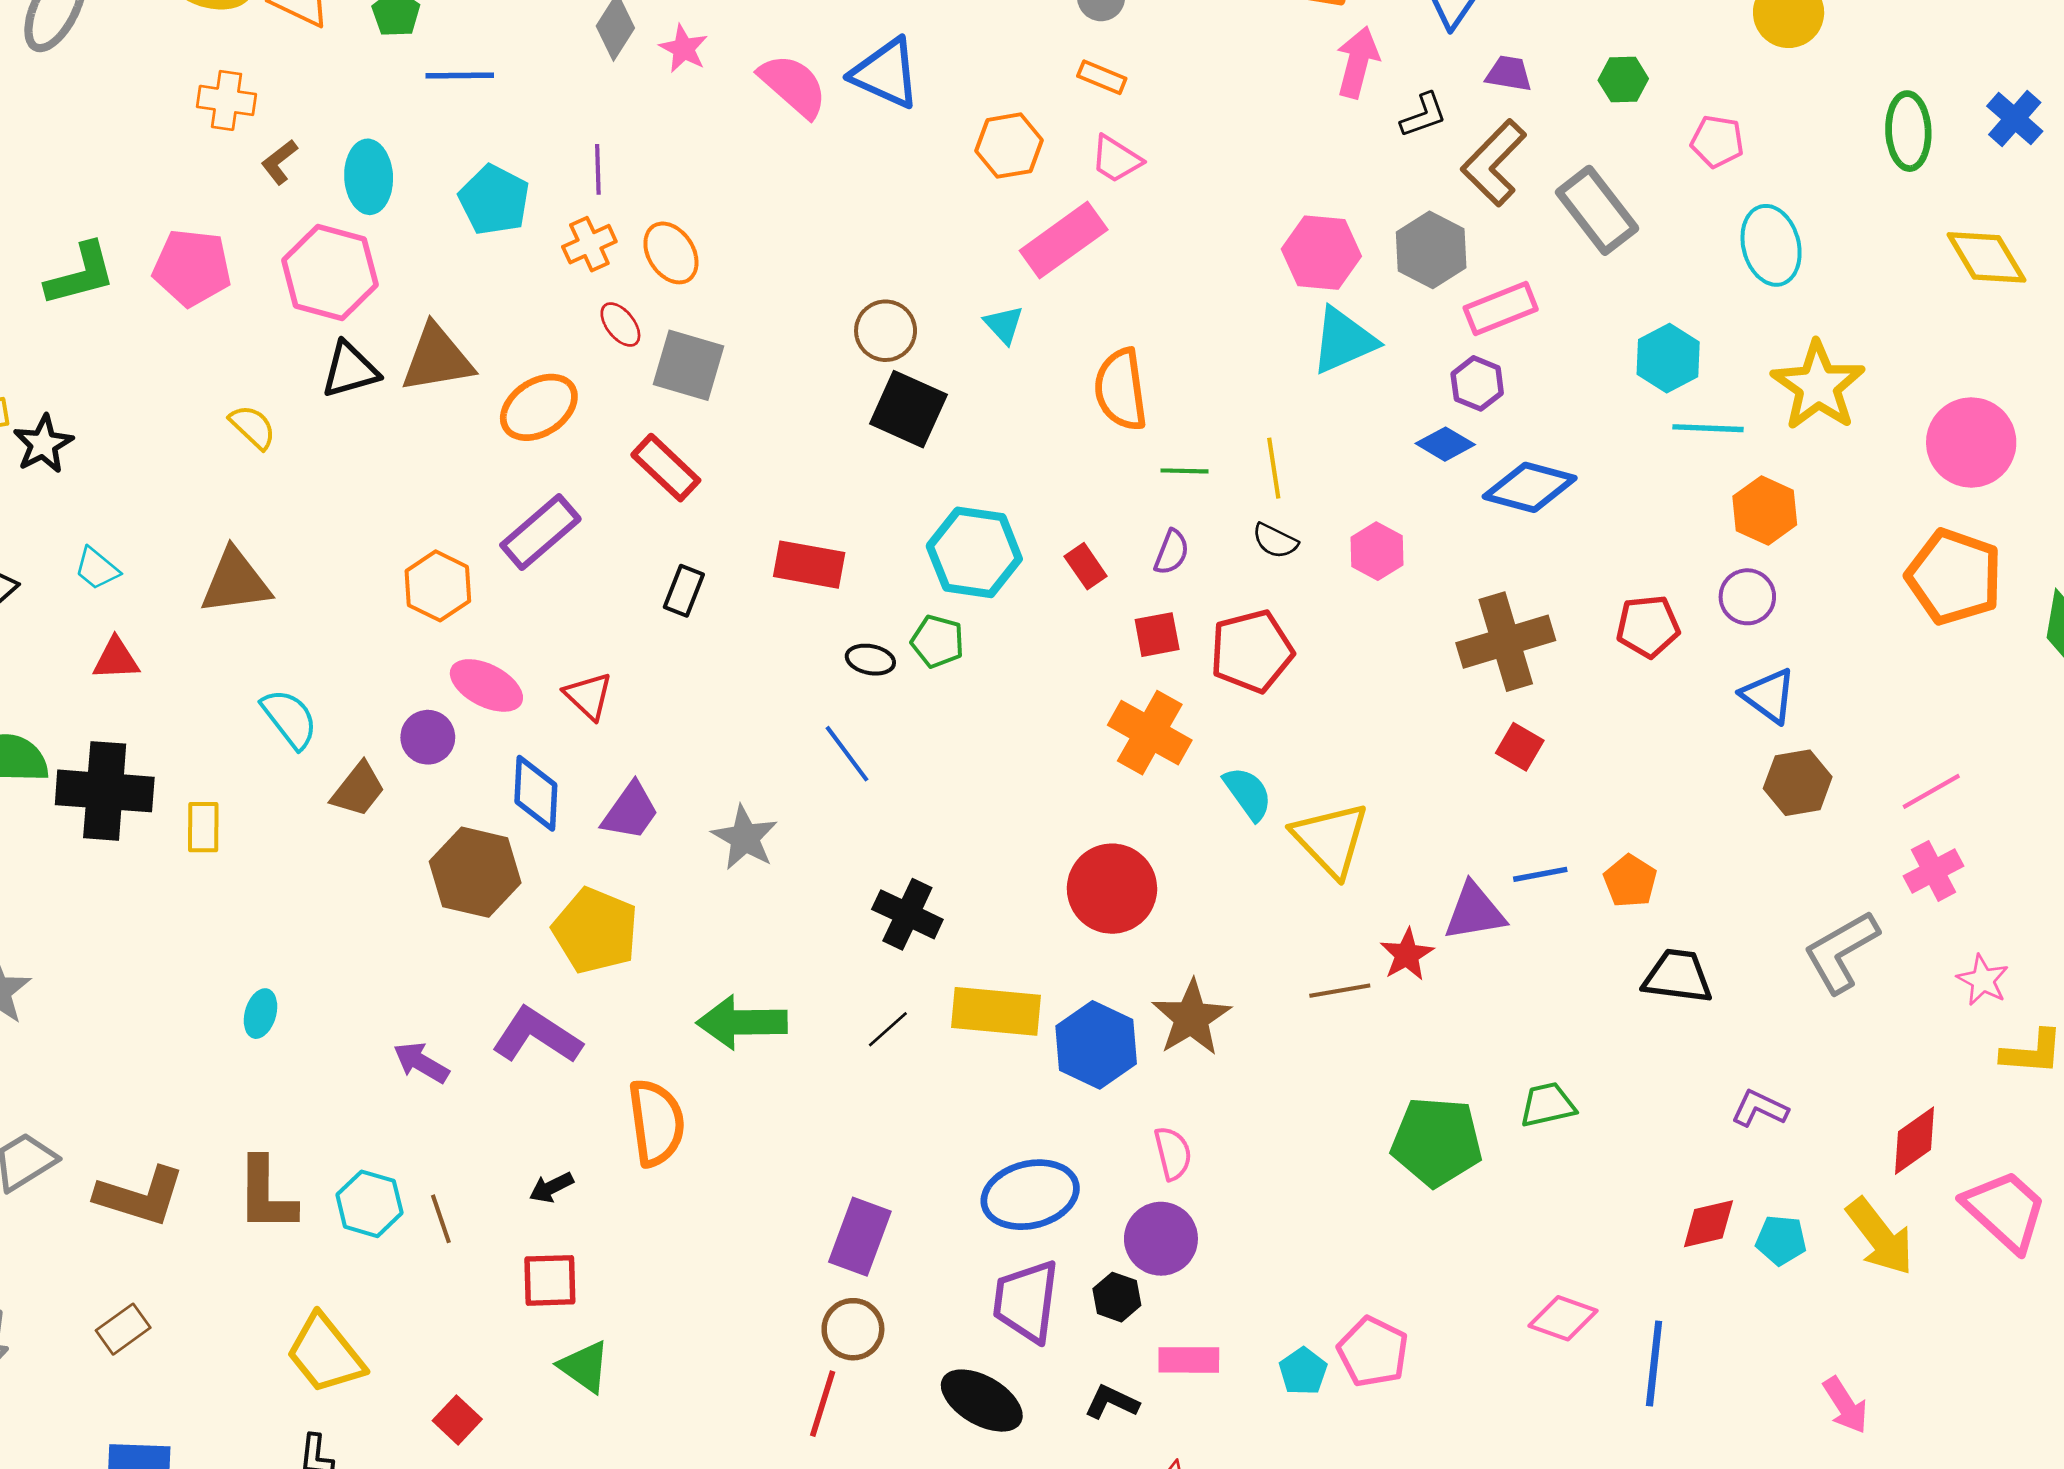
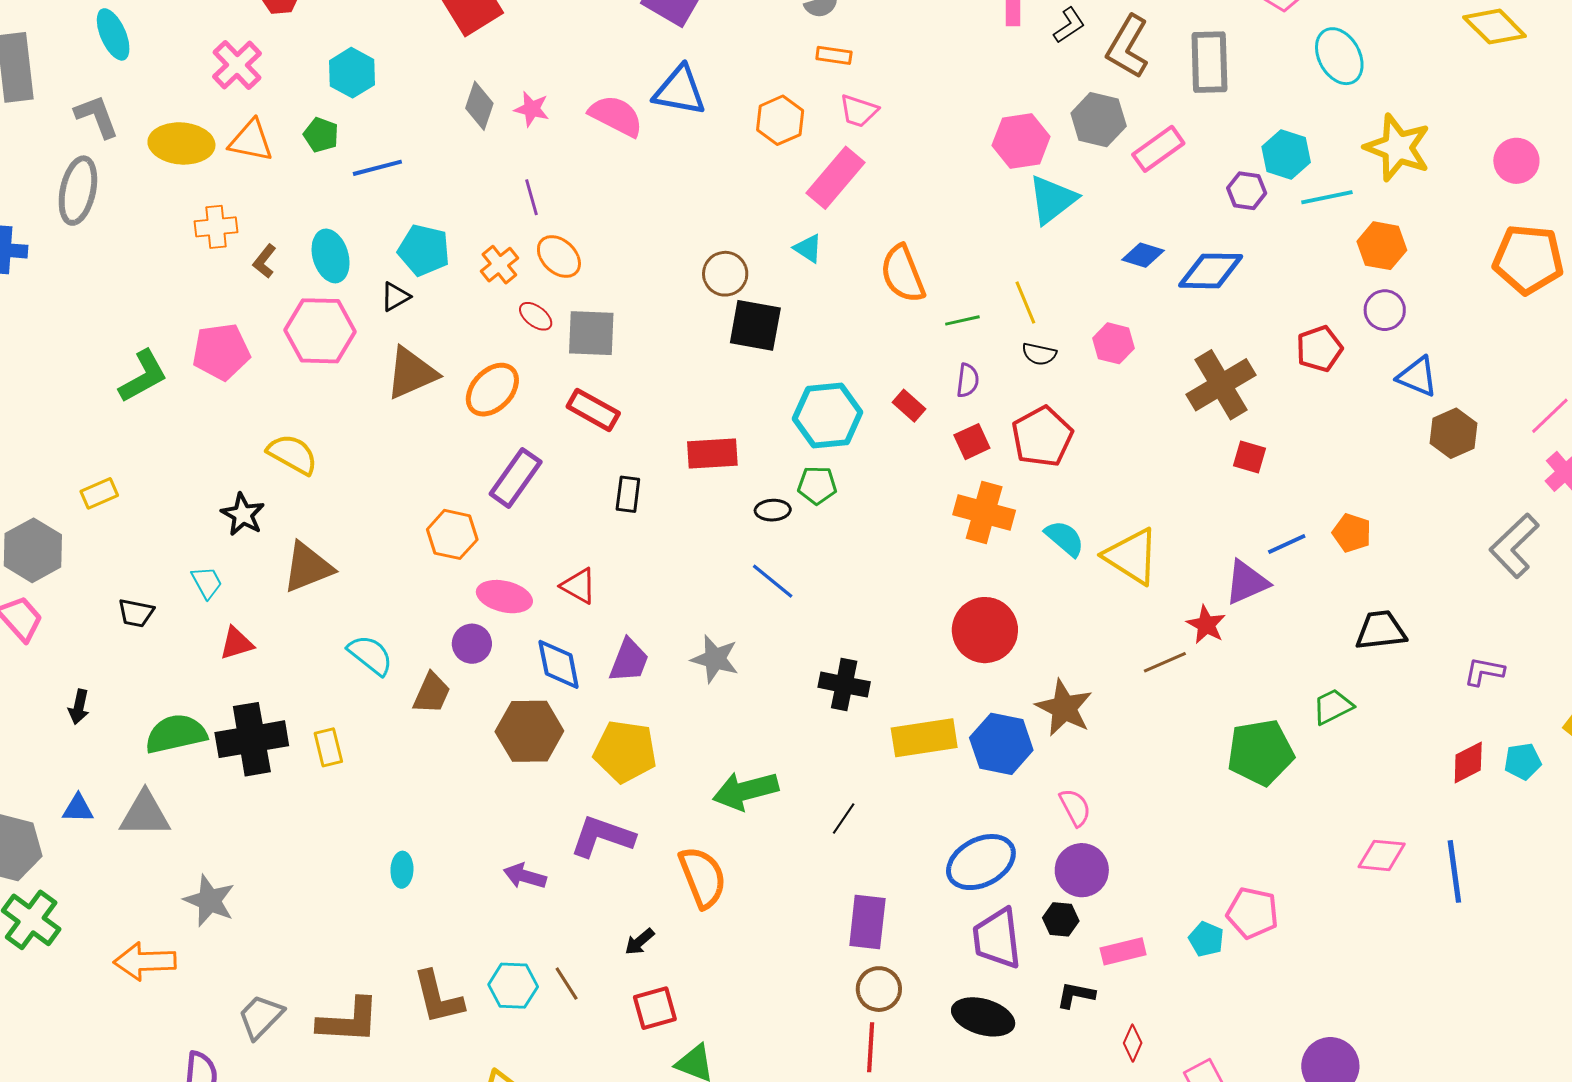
purple line: (598, 169) -> (532, 197), moved
gray rectangle: (1597, 210) -> (1209, 62), turned 50
black triangle: (350, 370) -> (395, 297), moved, size x0.7
purple hexagon: (1477, 383) -> (1247, 191), moved
yellow semicircle: (253, 427) -> (292, 454), size x1.4
pink circle: (1971, 442) -> (1516, 161), size x0.7
black star: (43, 444) -> (243, 514), moved
cyan trapezoid: (97, 569) -> (207, 582), turned -144
black trapezoid: (1678, 976) -> (1381, 630), moved
black line: (888, 1029) -> (844, 819), moved

